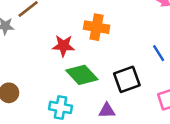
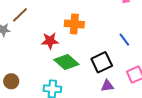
purple triangle: (107, 111) -> (107, 86), moved

